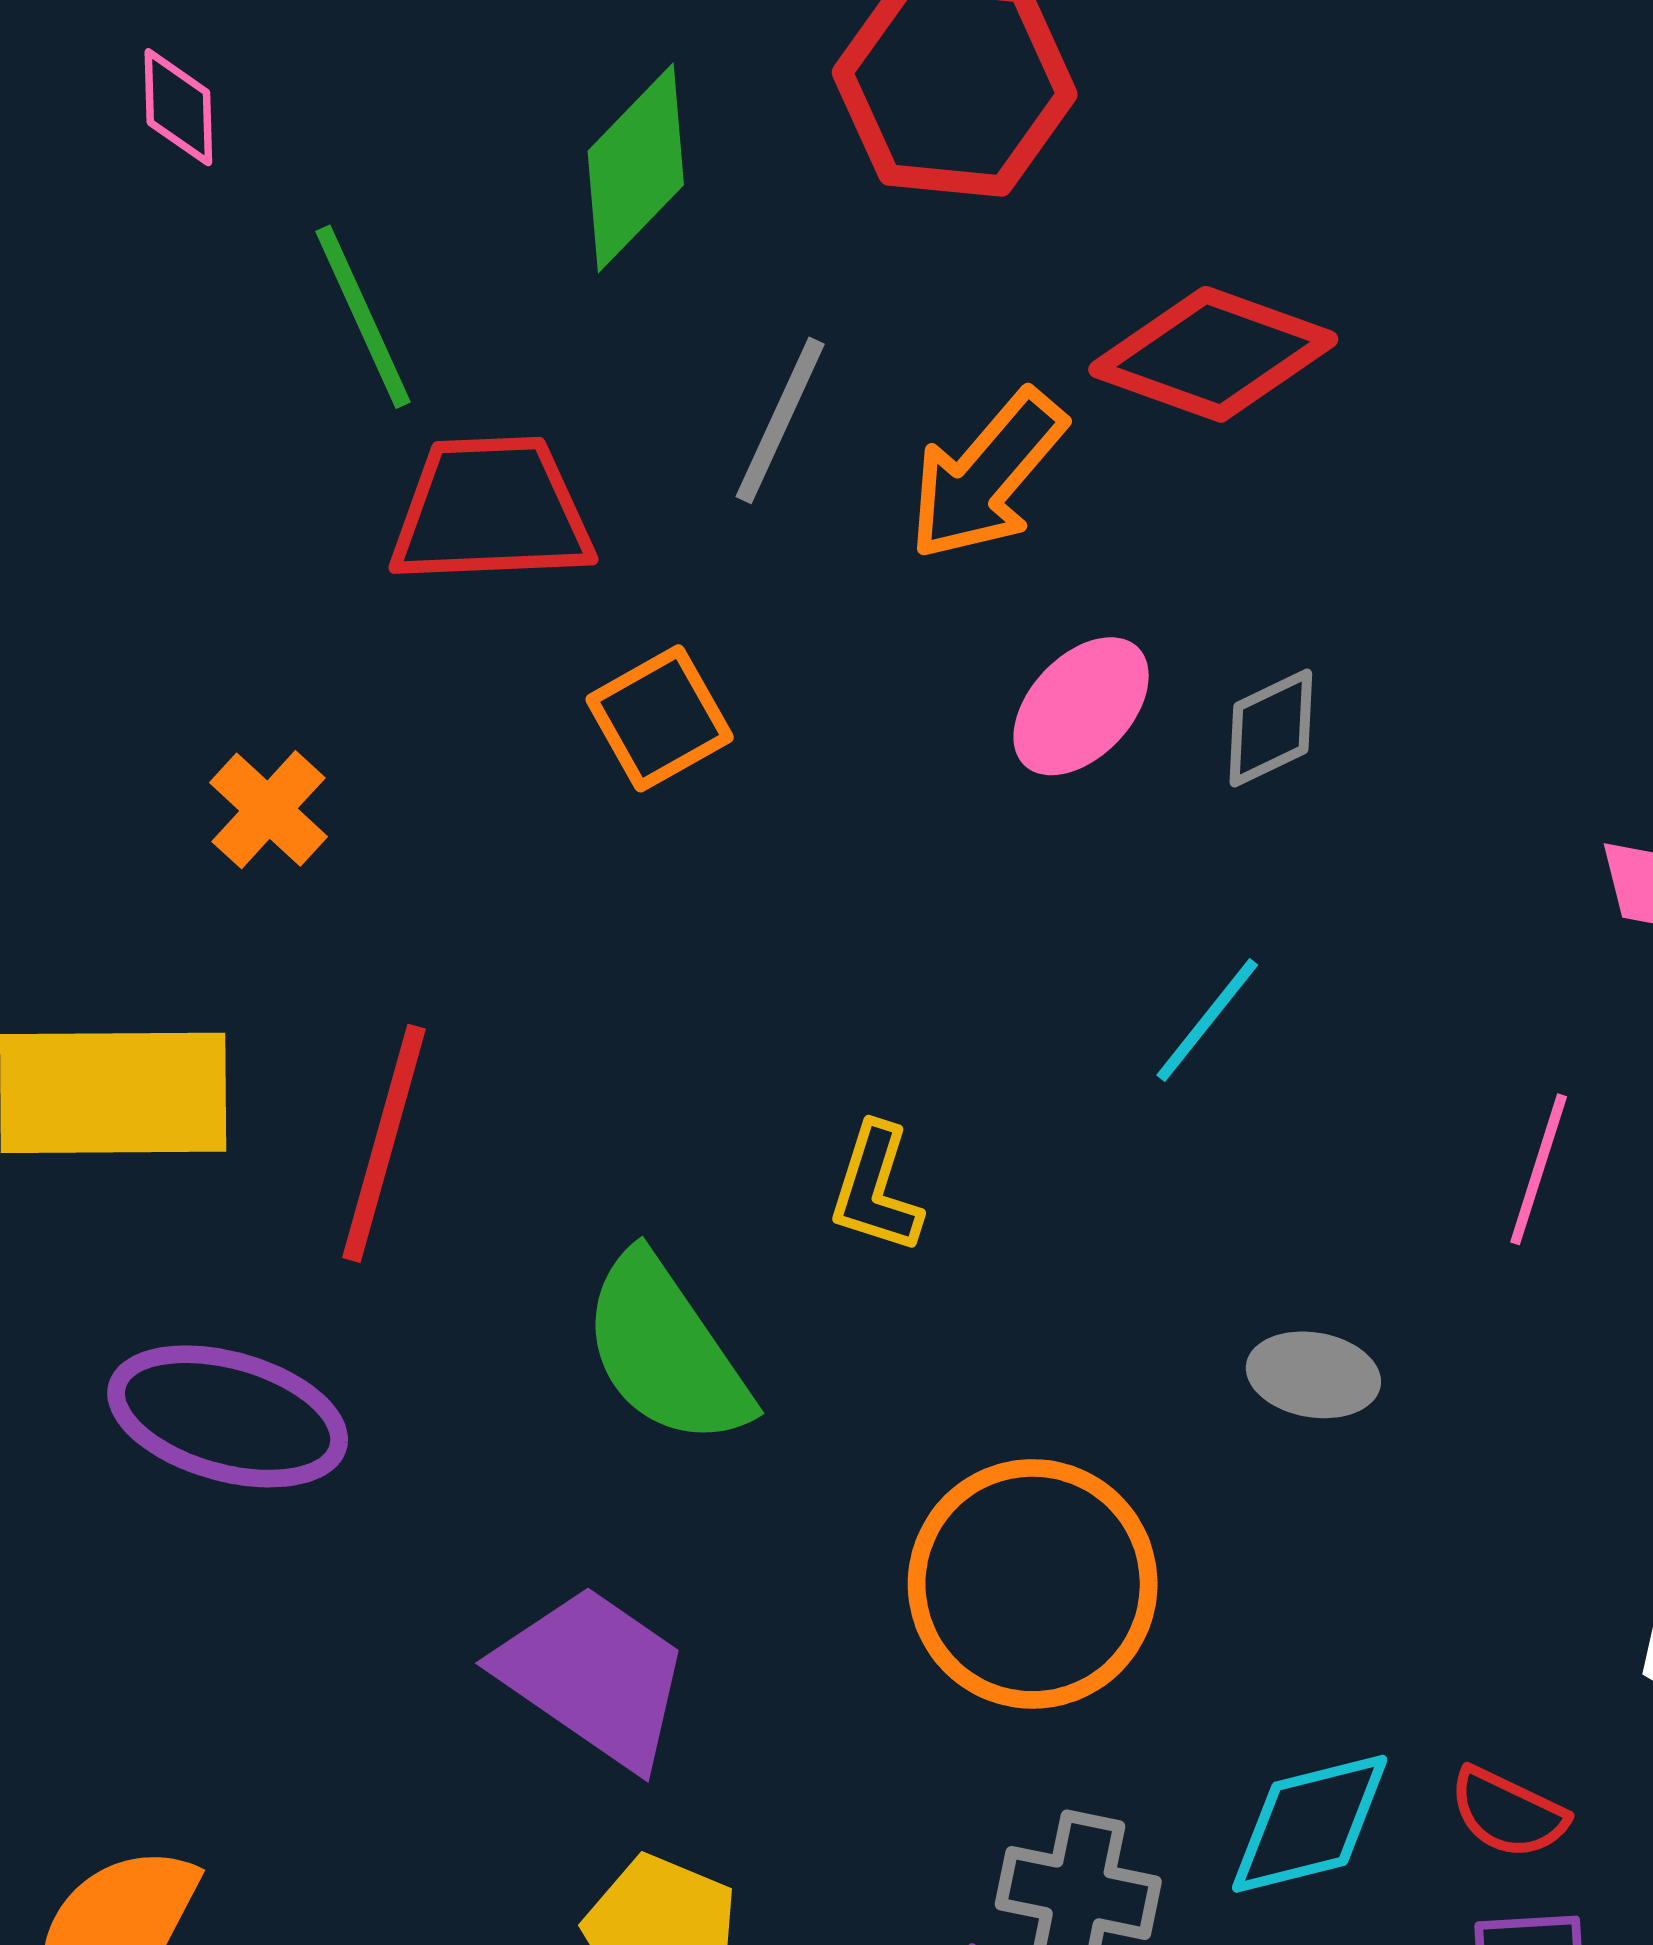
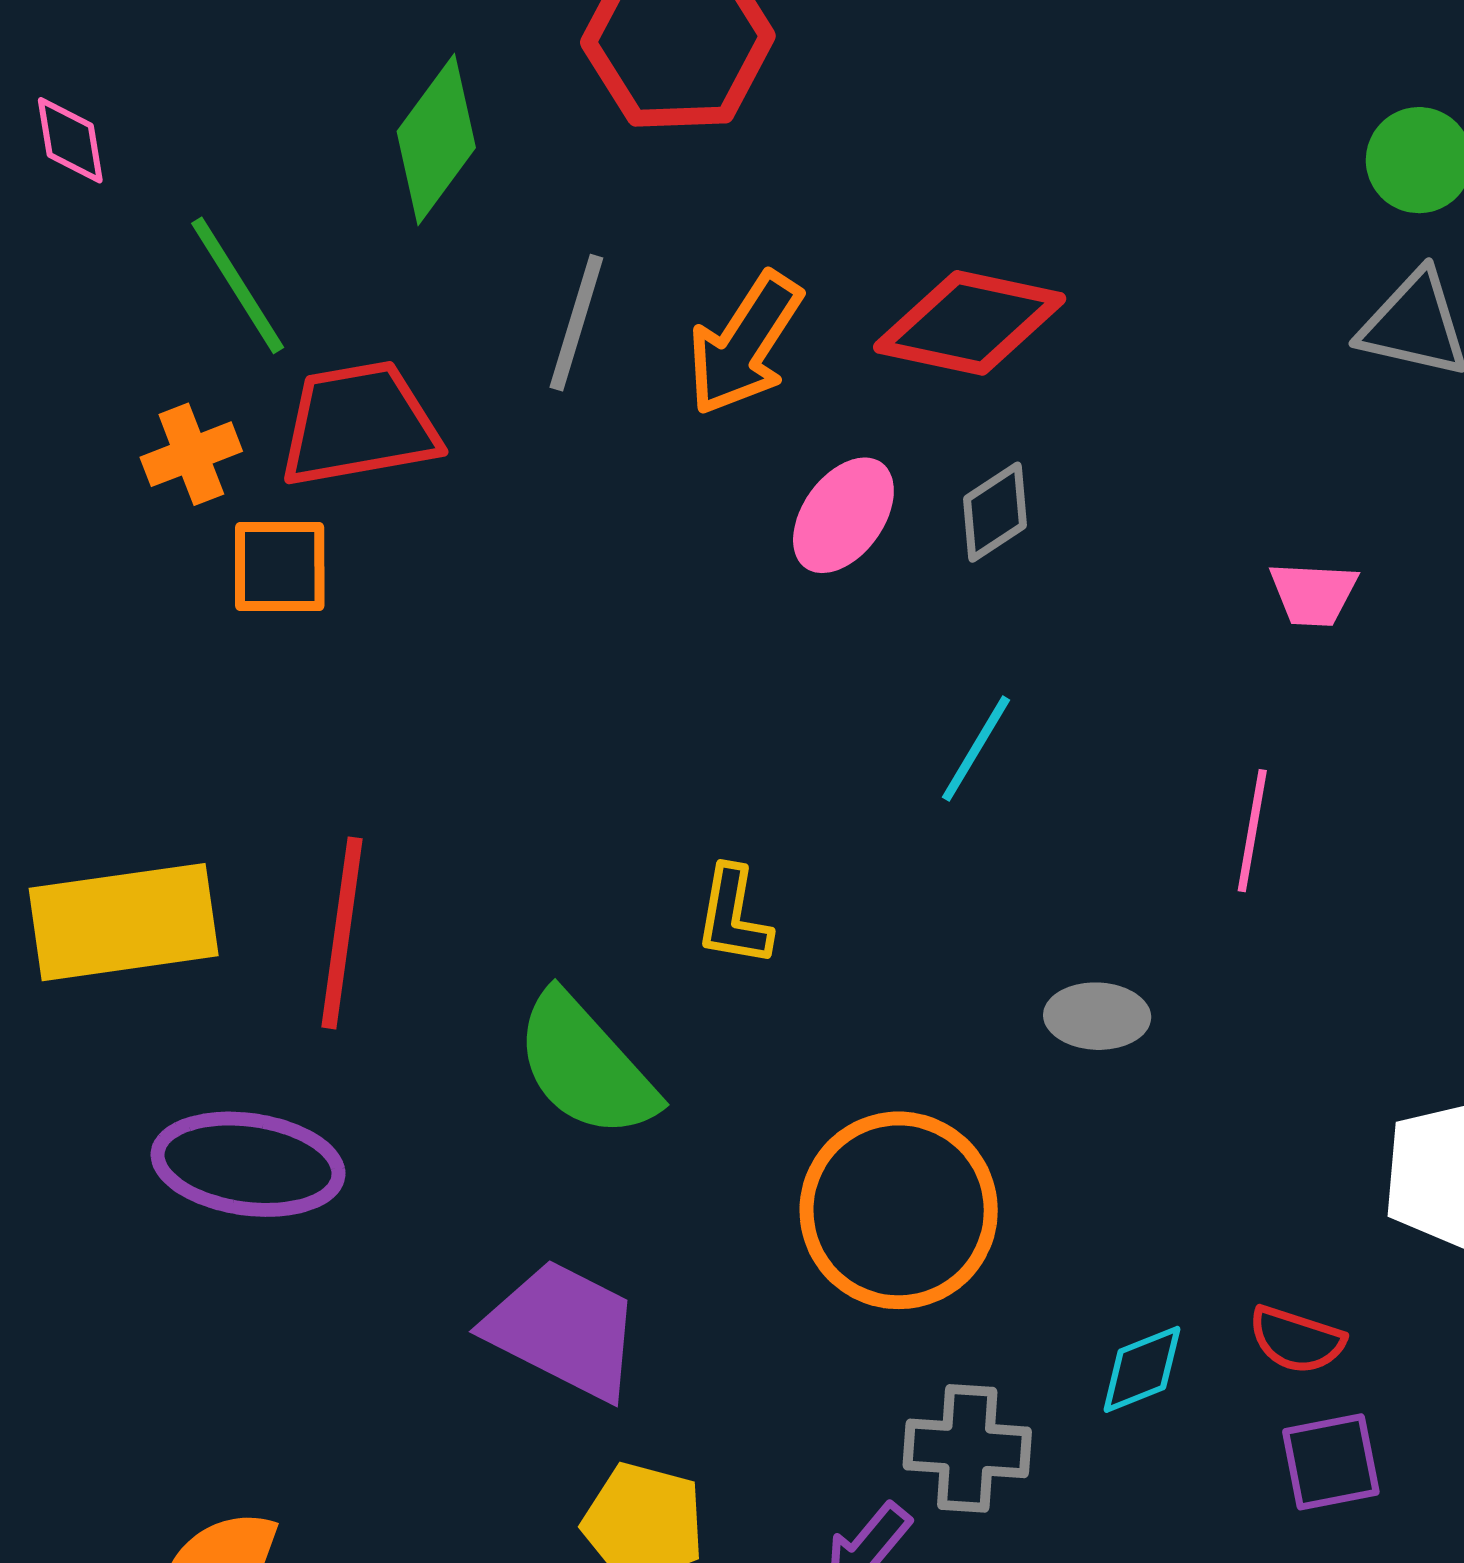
red diamond: (1213, 354) -> (970, 323), moved
orange square: (660, 718) -> (280, 566), moved, turned 37
orange cross: (269, 810) -> (191, 454), moved, turned 34
cyan diamond: (1310, 1824) -> (1142, 1369), size x0.7

